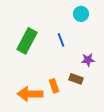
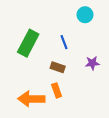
brown rectangle: (76, 79) -> (58, 67), moved

